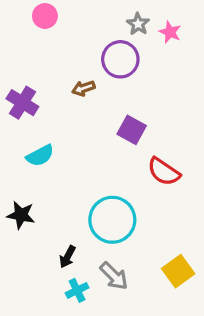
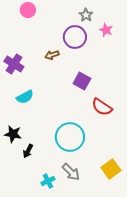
pink star: (170, 32) -> (106, 30), moved
black arrow: (67, 257) -> (28, 151), moved

